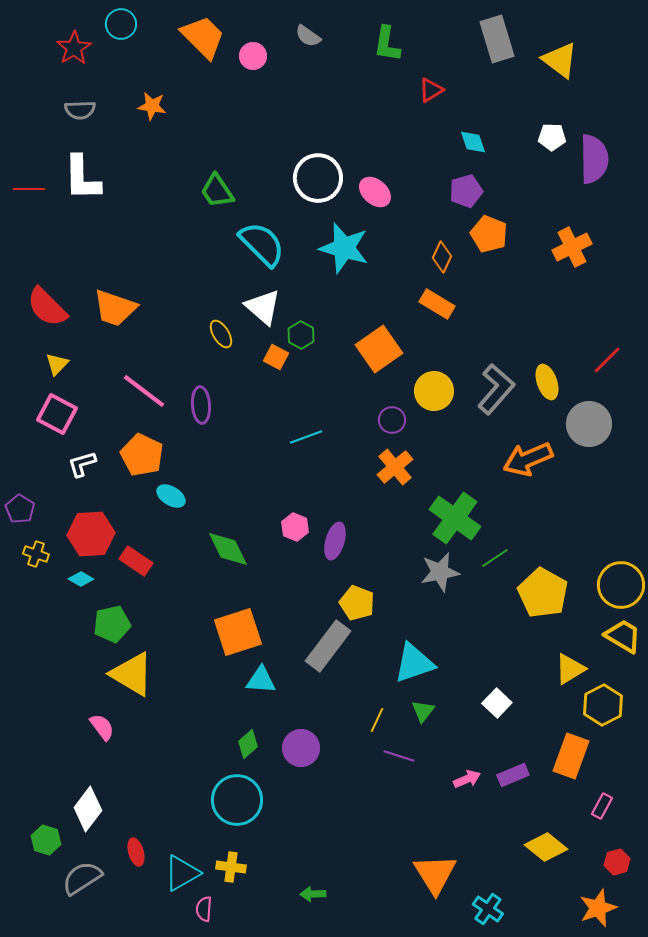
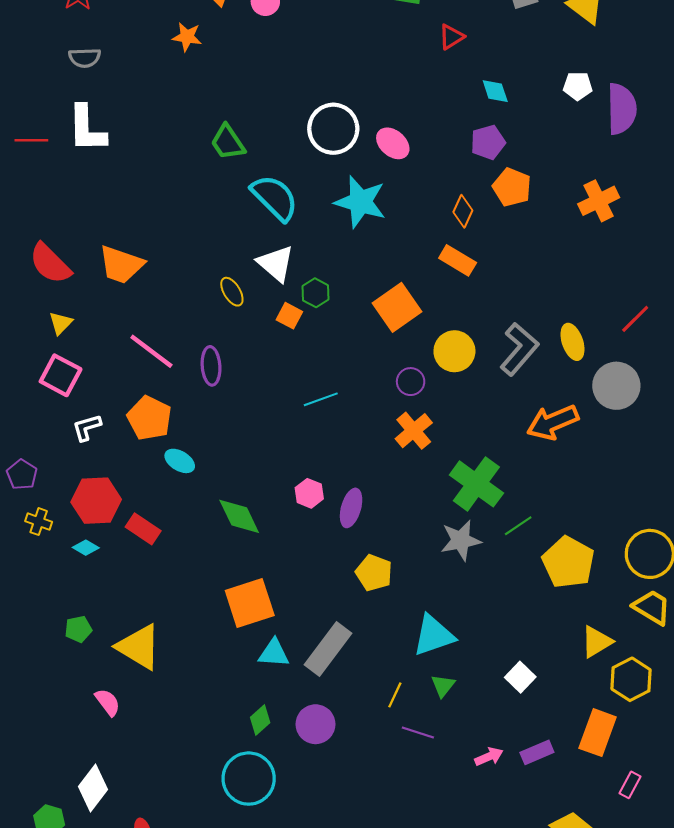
orange star: (152, 106) -> (187, 37), moved
green pentagon: (112, 624) -> (78, 629), moved, size x0.7
gray rectangle: (328, 646) -> (328, 649), moved

